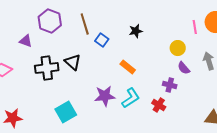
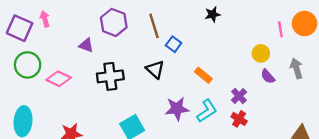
black star: (136, 31) -> (213, 14), moved
black triangle: (73, 62) -> (155, 70), moved
purple cross: (170, 85) -> (239, 96), moved, turned 32

